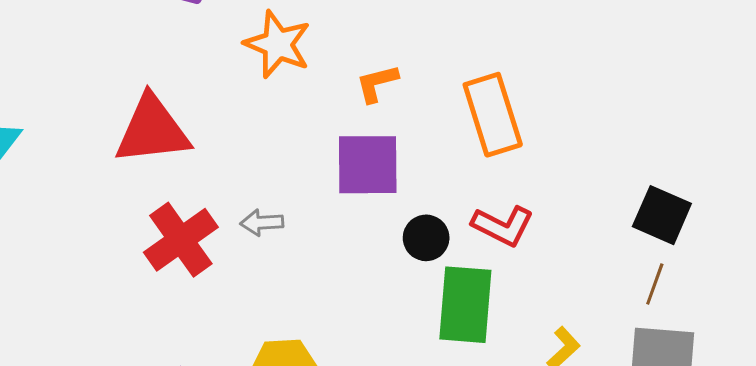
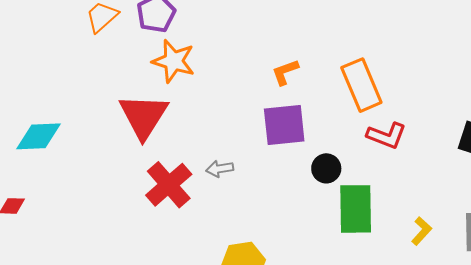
orange star: (278, 44) -> (174, 61), moved
red triangle: (152, 130) -> (144, 116), turned -46
red L-shape: (503, 226) -> (387, 136), moved

